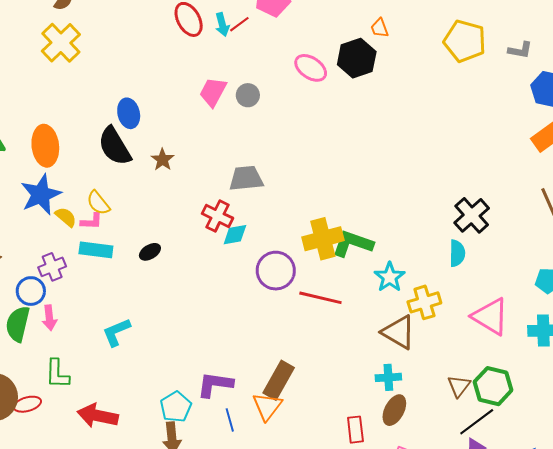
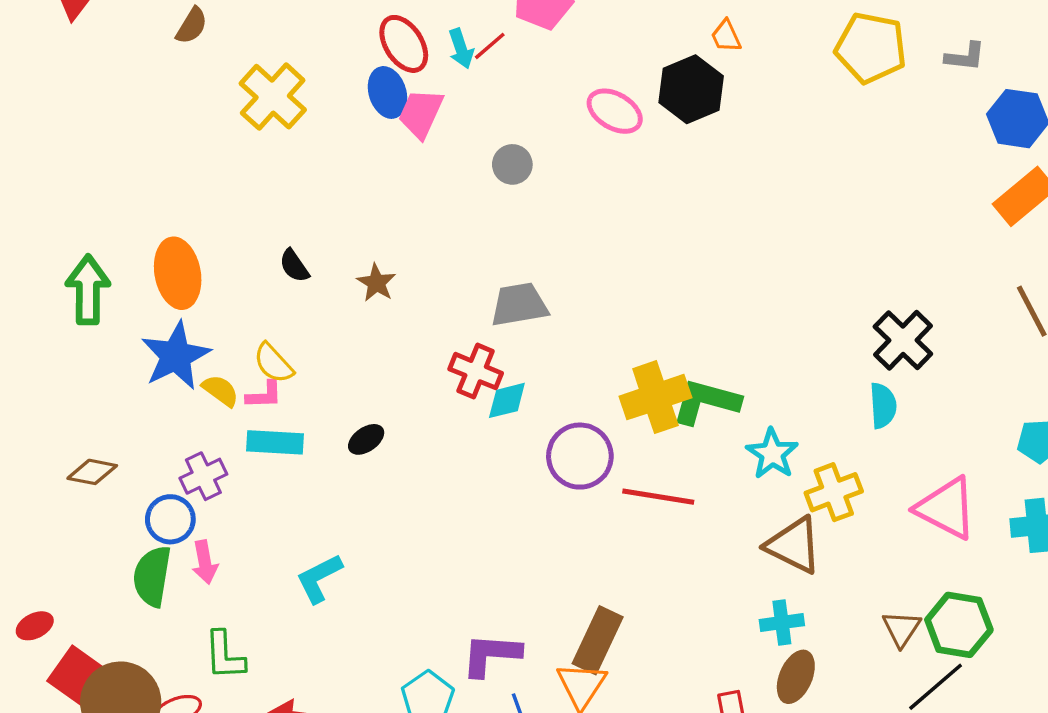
yellow cross: (61, 43) -> (273, 97), moved
pink trapezoid: (213, 92) -> (421, 113), moved
blue ellipse: (129, 113) -> (387, 92), moved
black semicircle: (115, 146) -> (294, 266), size x0.5

